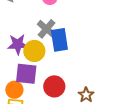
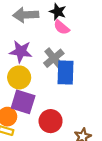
purple star: (18, 44) -> (21, 51), moved
yellow circle: (34, 51) -> (19, 77), moved

